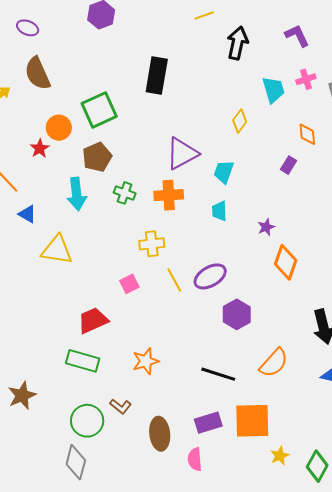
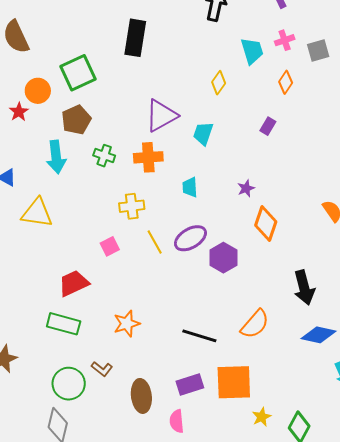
orange diamond: (307, 134) -> (286, 82), moved, turned 40
cyan trapezoid: (219, 211) -> (190, 187), moved
purple hexagon: (237, 314) -> (223, 258), moved

